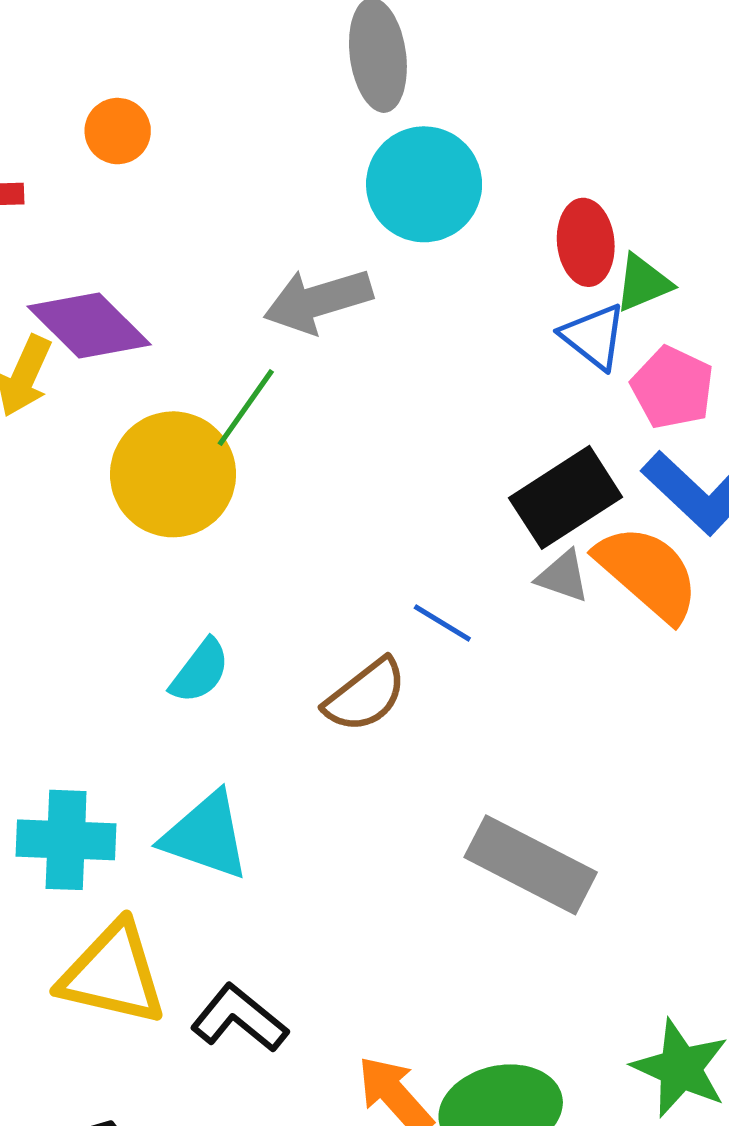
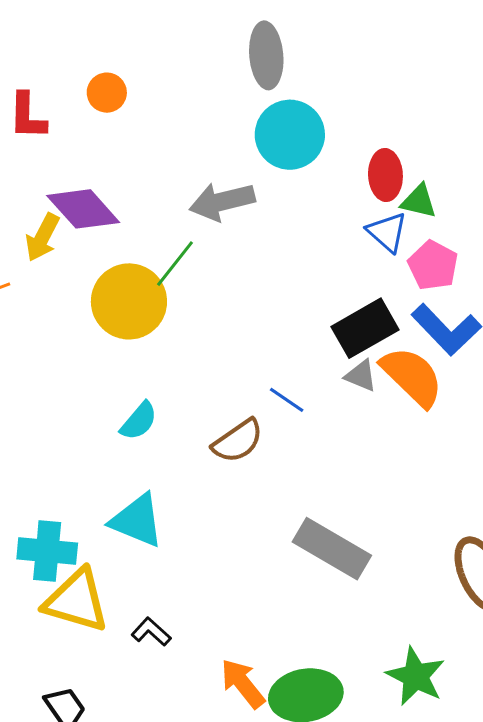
green triangle: (643, 283) -> (419, 201), turned 33
cyan cross: (66, 840) -> (47, 551), moved
black L-shape: (239, 1018) -> (151, 632), size x0.7

